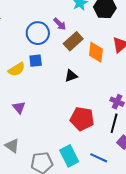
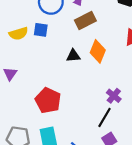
orange diamond: (96, 52) -> (98, 51), moved
red pentagon: (82, 119) -> (48, 100), moved

